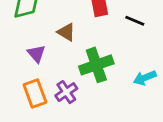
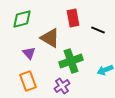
brown triangle: (66, 32) -> (50, 38), size x1.5
purple cross: (66, 92) -> (62, 86), moved

